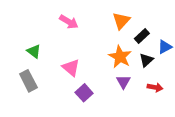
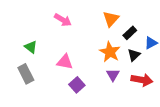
pink triangle: (71, 68) -> (65, 62), turned -30
red arrow: (155, 87) -> (142, 80), size x1.5

